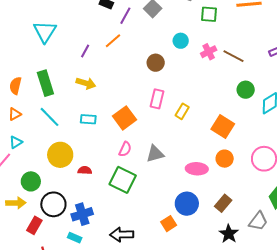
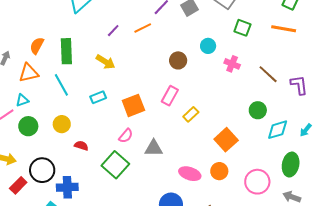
pink cross: (209, 52) -> (232, 64), turned 35
brown line: (234, 56) -> (268, 74), moved
orange triangle: (15, 114) -> (29, 73), size x1.5
cyan rectangle: (88, 119) -> (98, 97), turned -42
yellow circle: (60, 155) -> (62, 124), size x0.7
green circle: (31, 181) -> (28, 126), moved

